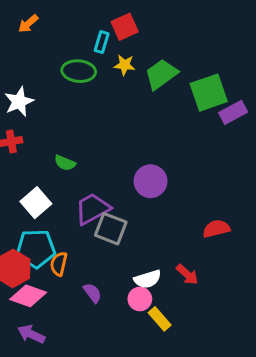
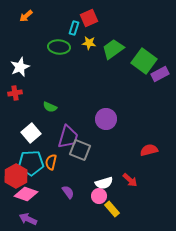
green square: (209, 93) -> (144, 61), turned -35
purple trapezoid: (92, 209) -> (68, 137), turned 135
orange semicircle: (59, 264) -> (51, 162), moved

